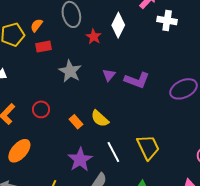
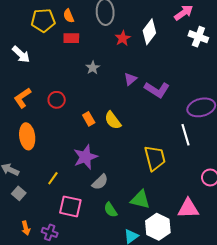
orange semicircle: (37, 25) -> (69, 16), turned -72
gray star: (70, 71) -> (93, 68), size x0.6
orange ellipse: (19, 151) -> (27, 136), turned -60
white line: (113, 152) -> (186, 135), moved

